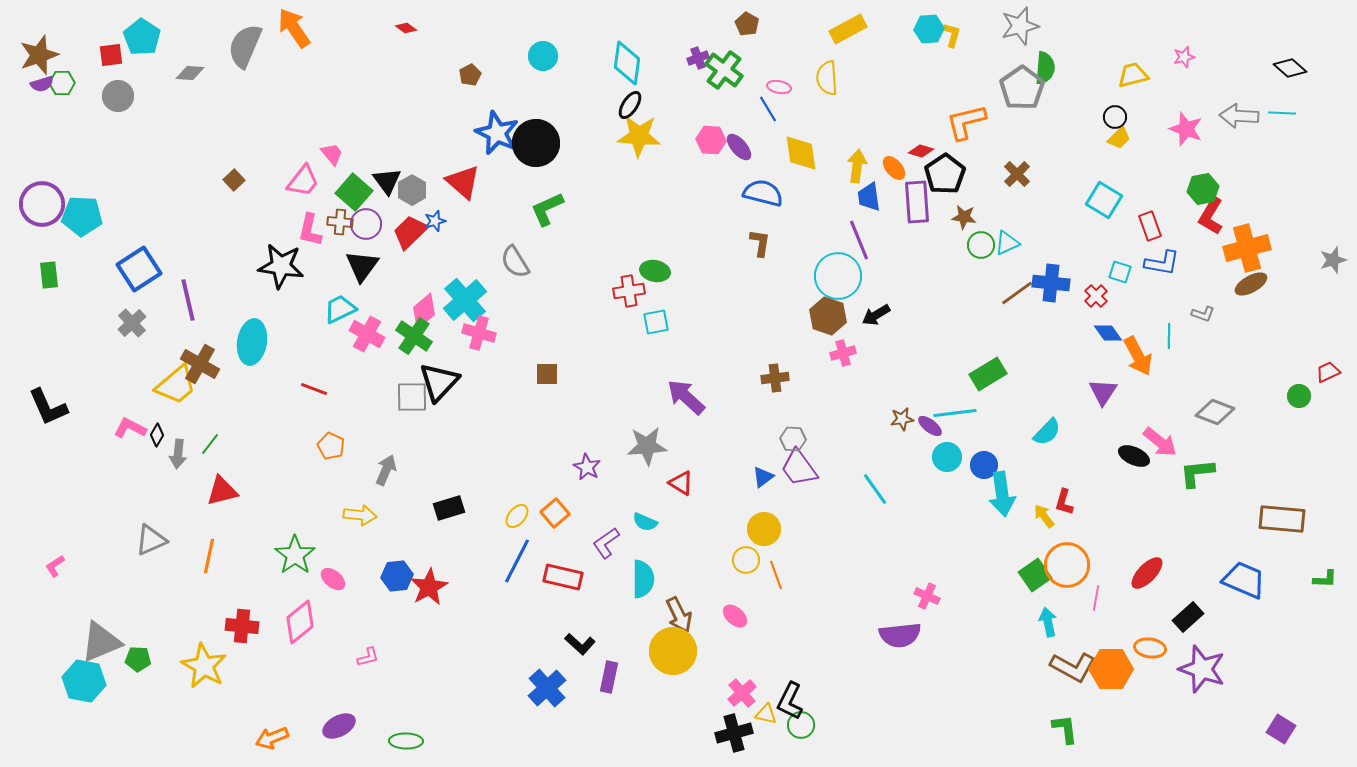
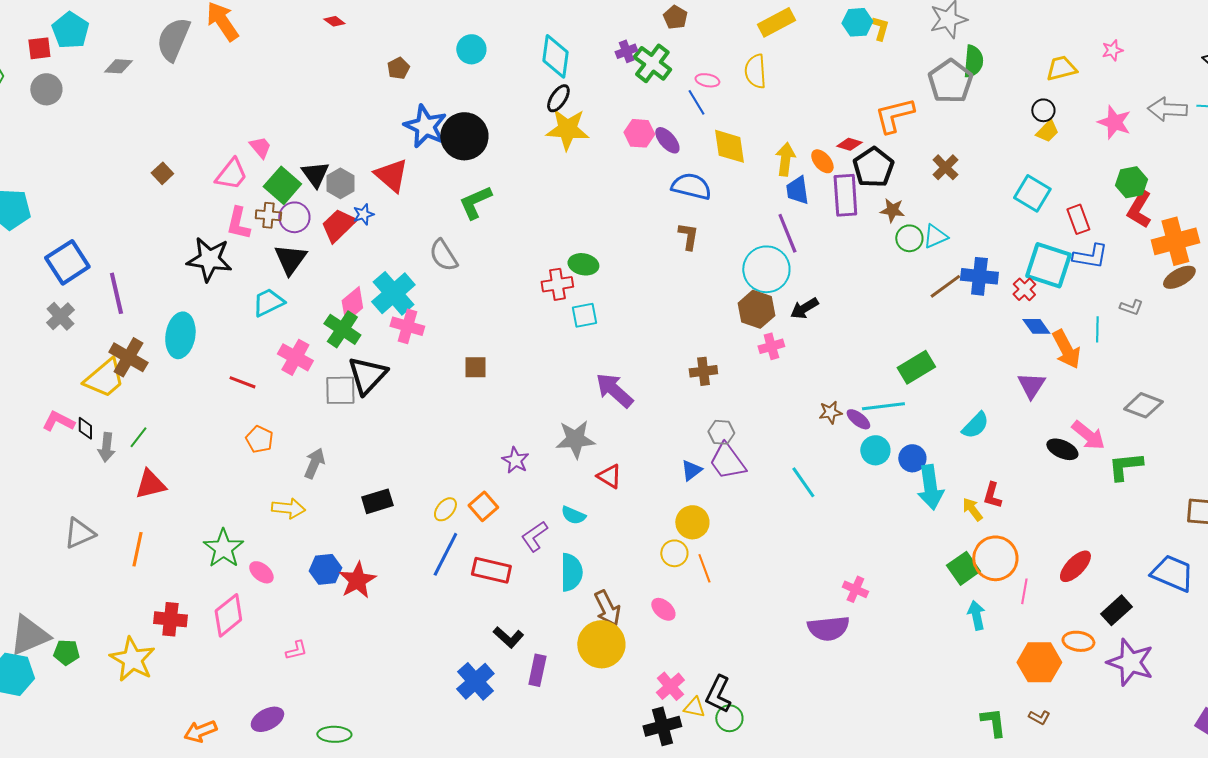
cyan square: (1120, 272) -> (1048, 265), size x2.0
pink cross: (367, 334) -> (295, 357), moved
black diamond: (157, 435) -> (85, 428), turned -30
brown L-shape: (1073, 667) -> (1039, 717), moved, size x0.5

